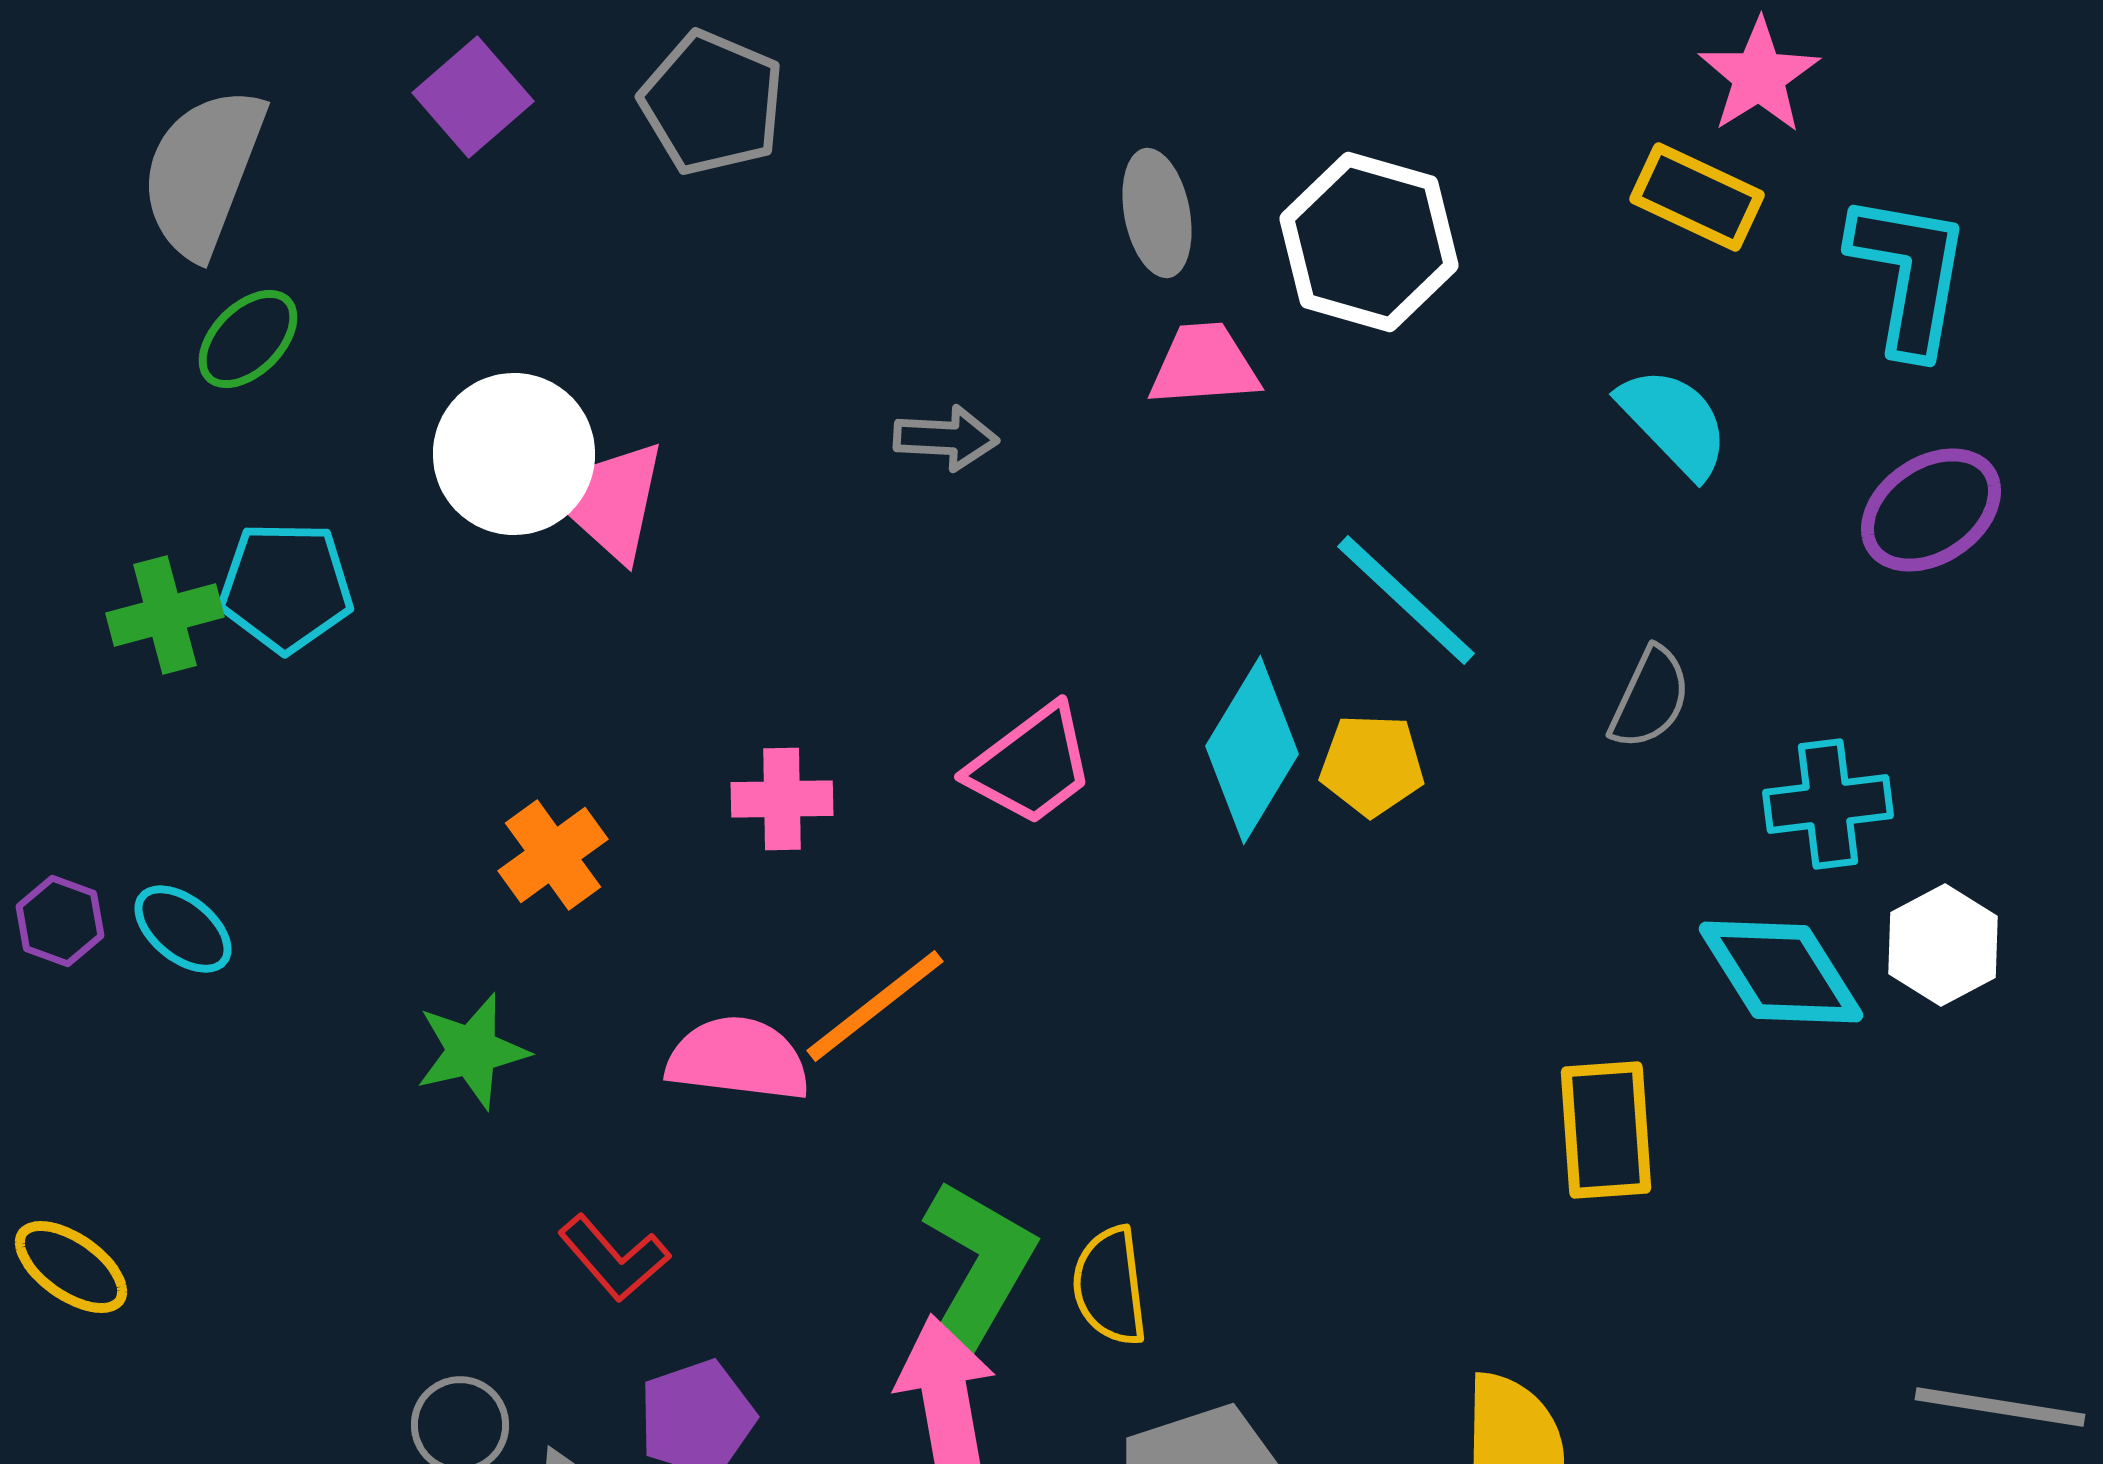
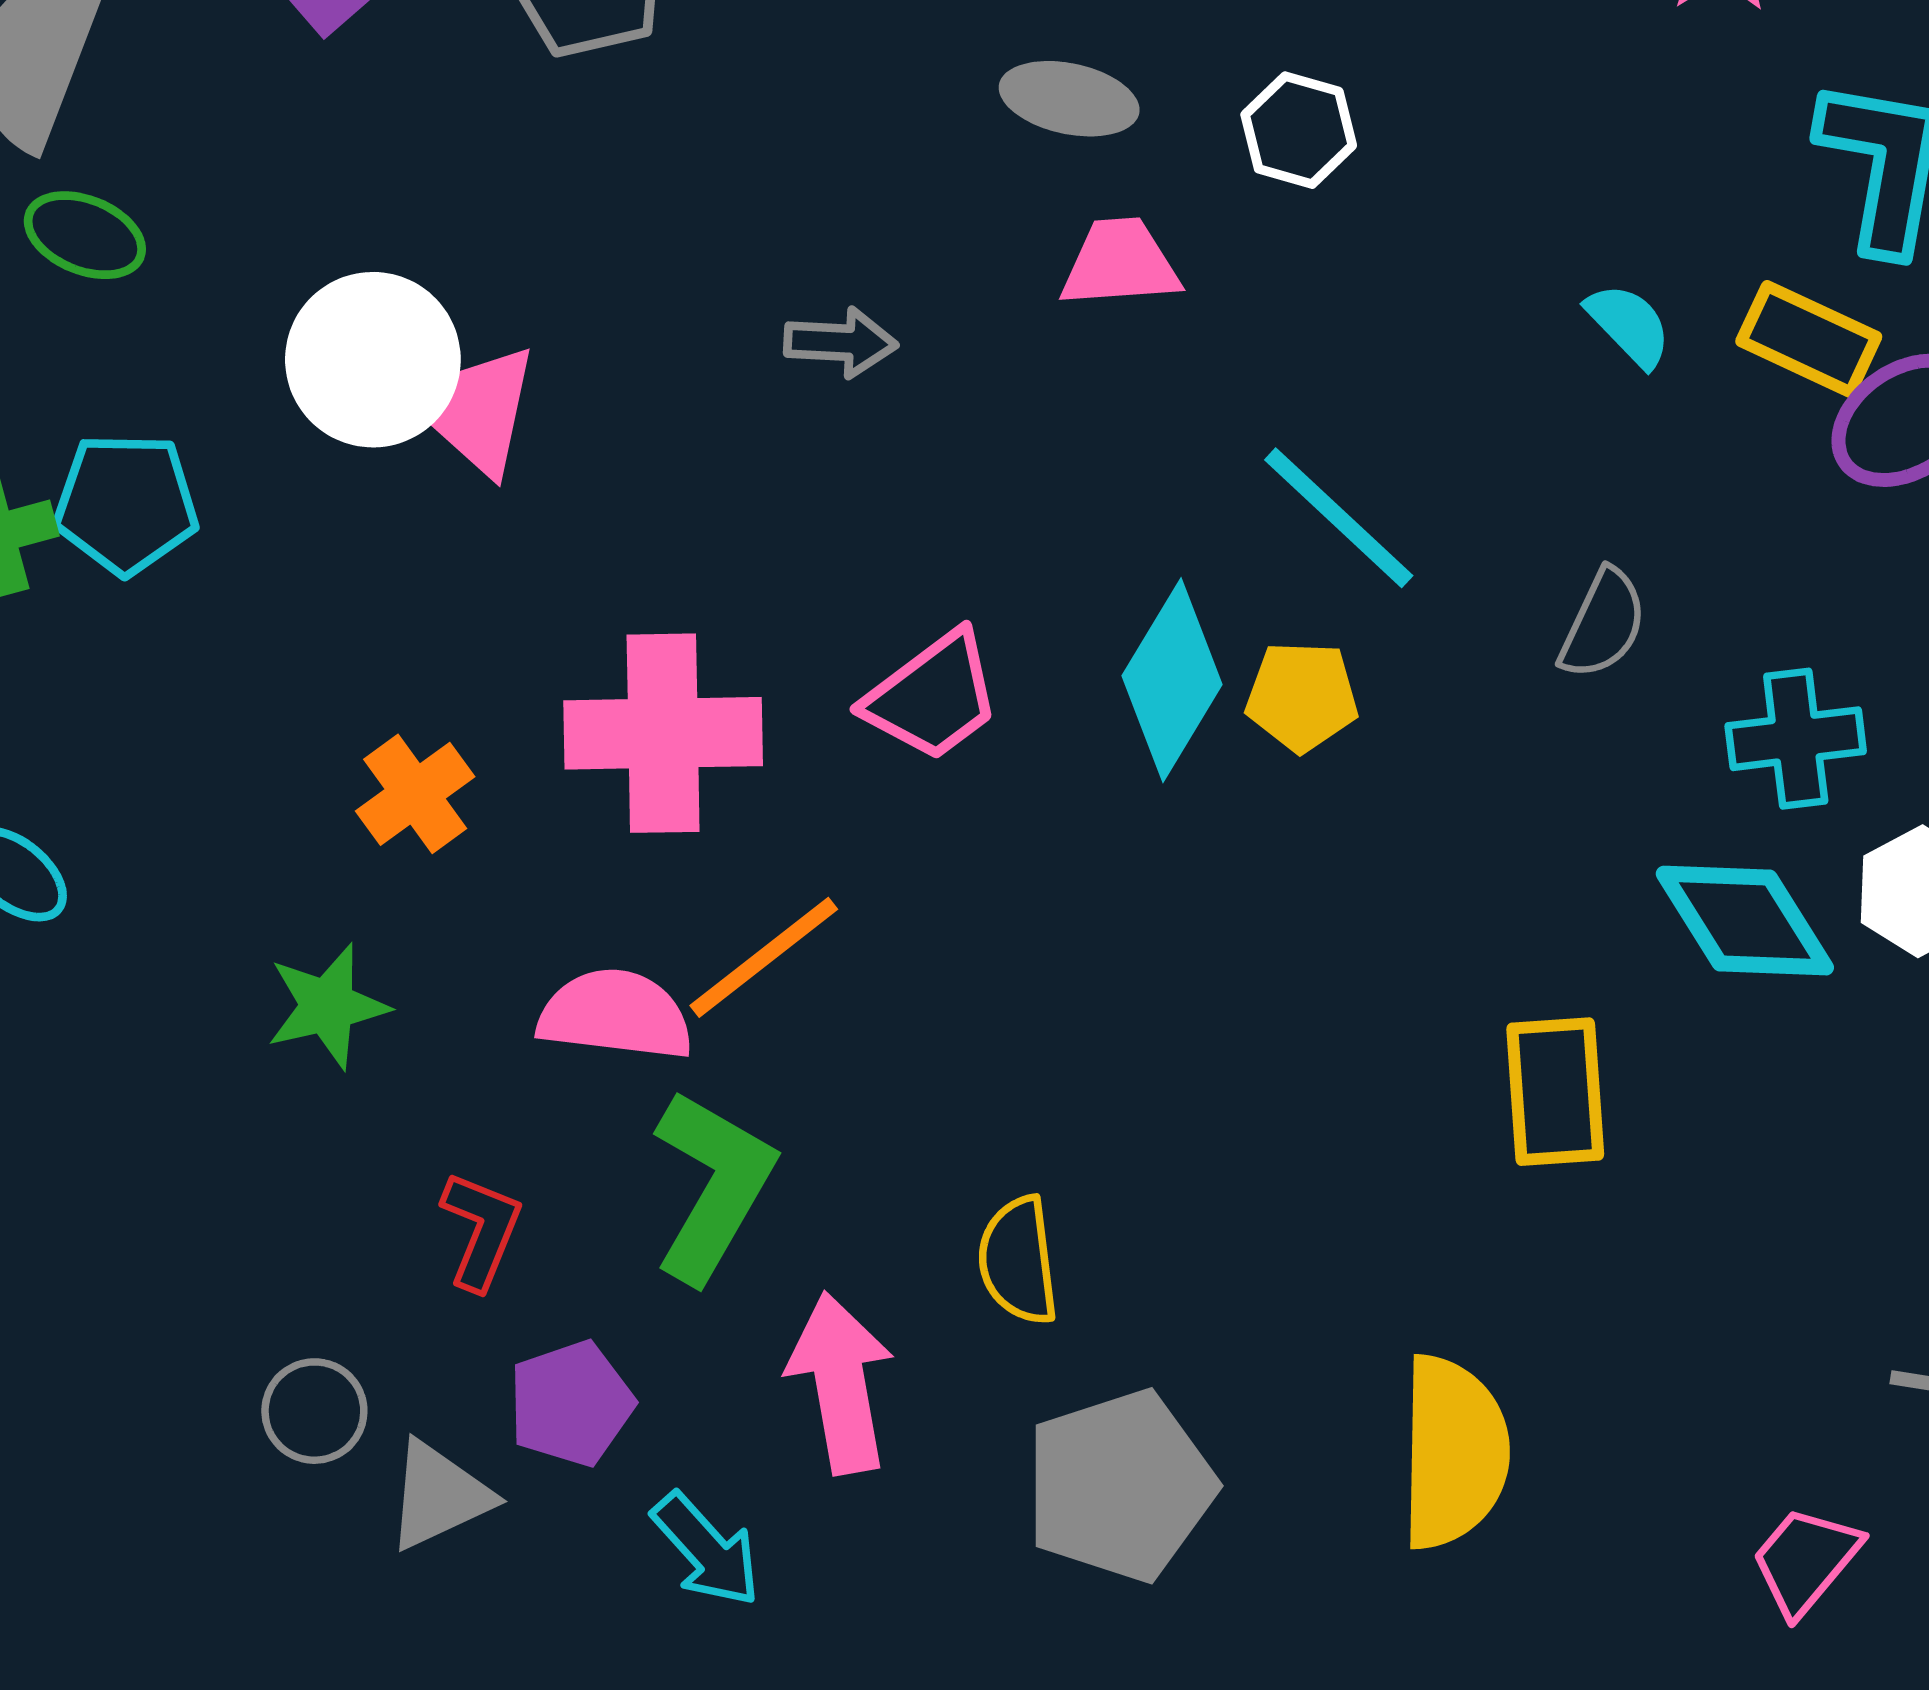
yellow rectangle: (1697, 197) -> (1809, 339), moved
gray ellipse: (1157, 213) -> (1069, 99), turned -67
white hexagon: (1369, 242) -> (1299, 130), size x0.6
green ellipse: (248, 339) -> (85, 235), turned 67
cyan semicircle: (1674, 422) -> (1629, 325), size x0.7
pink cross: (782, 799) -> (663, 733), size x1.8
red L-shape: (614, 1258) -> (481, 1230), turned -117
green L-shape: (977, 1269) -> (713, 1186), moved

